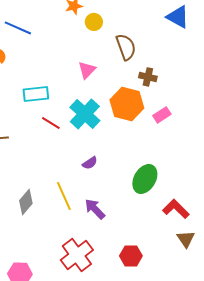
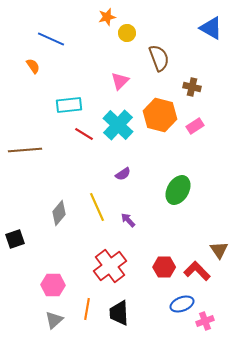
brown cross: (148, 77) -> (192, 87), moved
purple arrow: (95, 209) -> (128, 220), size x0.7
red L-shape: (176, 209) -> (197, 271), moved

